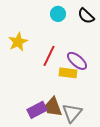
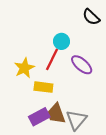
cyan circle: (58, 14) -> (61, 41), moved
yellow star: (18, 42) -> (24, 68), moved
yellow rectangle: (68, 73) -> (43, 87), moved

